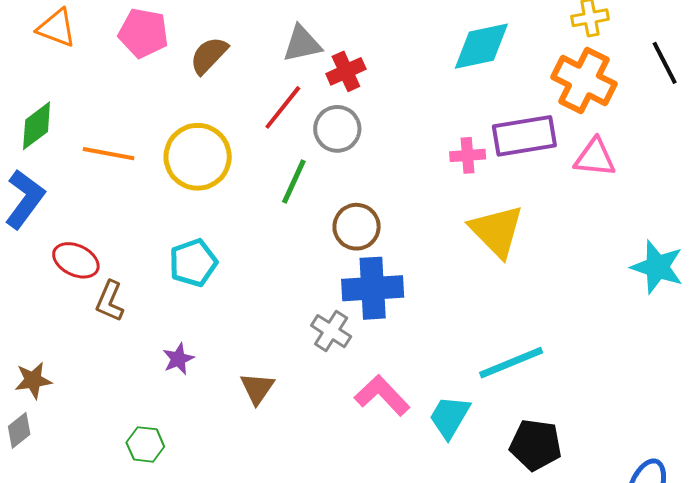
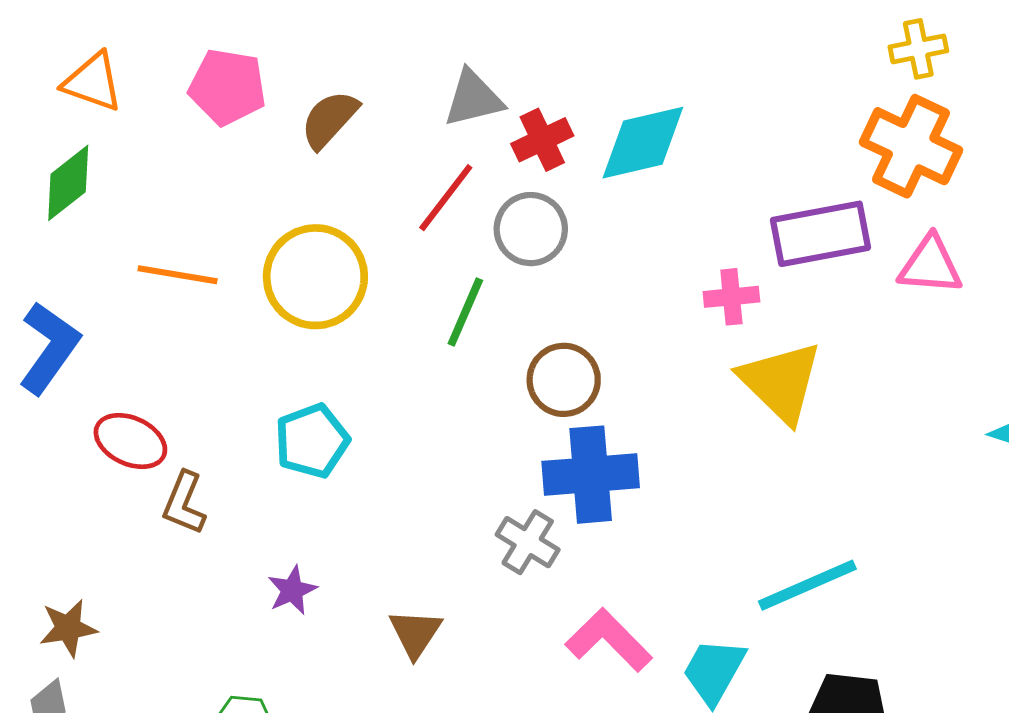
cyan diamond: (481, 46) -> (643, 143), moved
green diamond: (37, 126) -> (68, 183), moved
pink cross: (468, 155) -> (731, 297), moved

